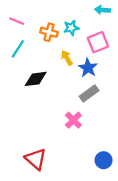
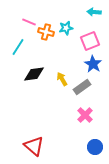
pink line: (17, 21) -> (29, 22), moved
yellow arrow: (67, 58) -> (62, 79), moved
blue star: (88, 68) -> (93, 64), moved
pink cross: (73, 120) -> (85, 115), moved

